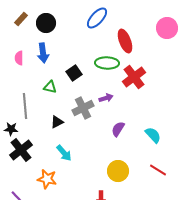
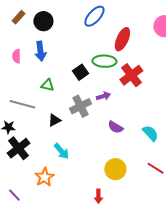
red ellipse: (125, 41) -> (122, 39), turned 45
black square: (74, 73) -> (80, 72), moved
gray line: (25, 106) -> (22, 104), turned -70
purple semicircle: (118, 129) -> (115, 127), turned -91
orange star: (47, 179) -> (44, 177), turned 30

